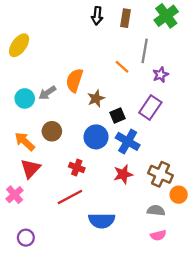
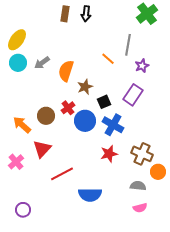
brown rectangle: (125, 18) -> (65, 14), moved
gray arrow: (47, 93) -> (42, 63), moved
cyan circle: (25, 98) -> (18, 63), moved
red cross: (77, 167) -> (68, 108), moved, turned 32
red triangle: (30, 169) -> (42, 149), moved
pink cross: (15, 195) -> (16, 162), moved

